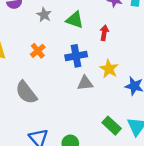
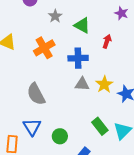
orange cross: (38, 51) -> (44, 48), size x1.5
yellow star: (109, 69) -> (104, 84), moved
gray semicircle: (26, 92) -> (36, 94), moved

